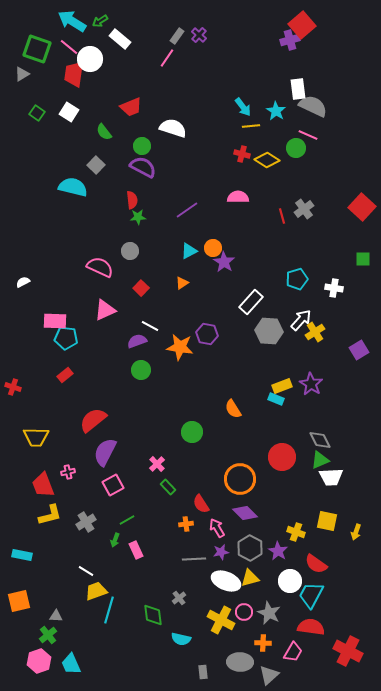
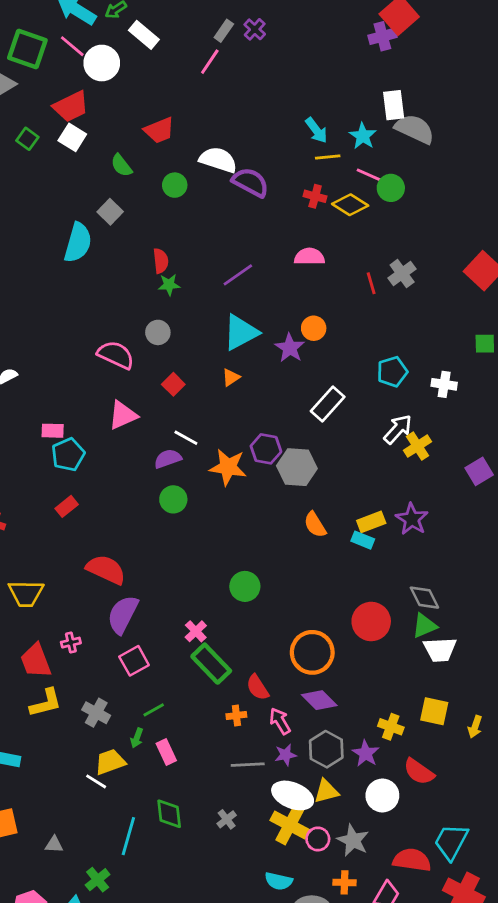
red trapezoid: (74, 74) -> (71, 107), moved, turned -124
pink line: (308, 135) -> (370, 175), moved
purple semicircle: (143, 167) -> (250, 182), moved
cyan semicircle: (73, 187) -> (78, 243), turned 92
orange circle: (213, 248) -> (314, 328), moved
cyan triangle: (189, 251) -> (241, 332), size x1.6
pink rectangle: (55, 321) -> (53, 431), size x0.7
gray hexagon: (269, 331) -> (297, 467), moved
cyan pentagon: (66, 338) -> (68, 455), turned -30
orange semicircle: (233, 409) -> (315, 525), moved
red semicircle: (93, 420) -> (106, 570), turned 64
green rectangle: (168, 487) -> (211, 664), size x1.8
gray cross: (86, 522) -> (96, 713), turned -30
yellow trapezoid: (96, 591) -> (110, 762), moved
cyan trapezoid: (311, 595) -> (451, 842), moved
green diamond: (153, 615) -> (169, 814), moved
yellow cross: (221, 620) -> (290, 825), moved
green cross: (48, 635) -> (98, 880), moved
cyan semicircle: (181, 639) -> (279, 881), moved

